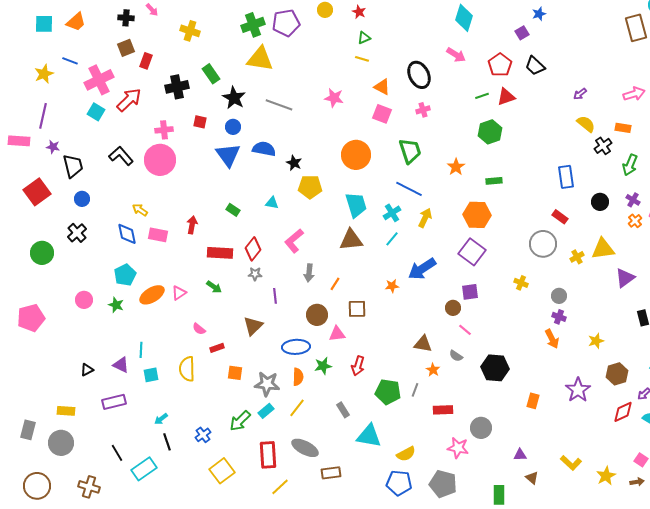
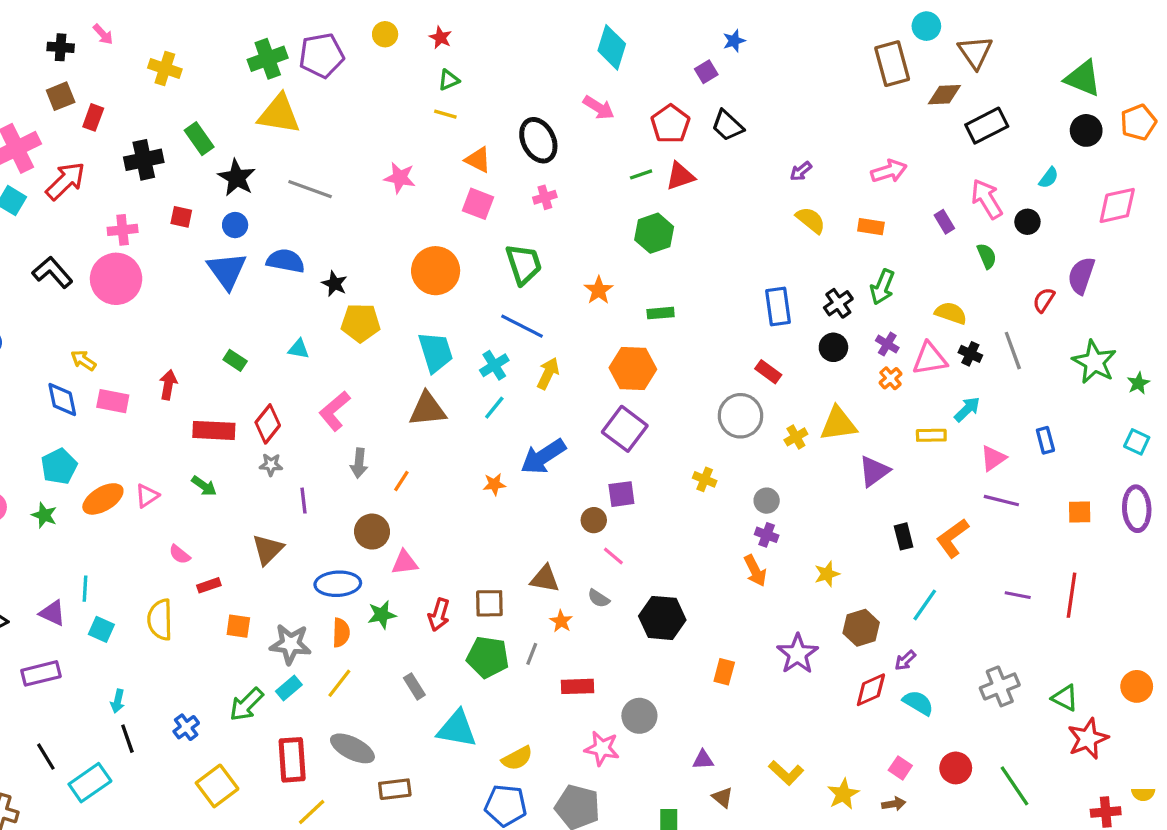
black cross: (603, 146) -> (838, 303), moved
brown square: (357, 309) -> (489, 603), moved
cyan square: (151, 375) -> (101, 629), turned 35
cyan arrow: (161, 419) -> (118, 701), turned -40

